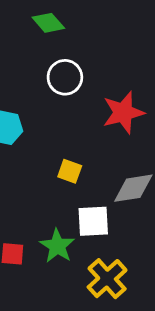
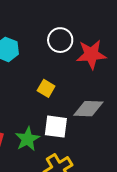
white circle: (65, 77) -> (60, 40), moved

